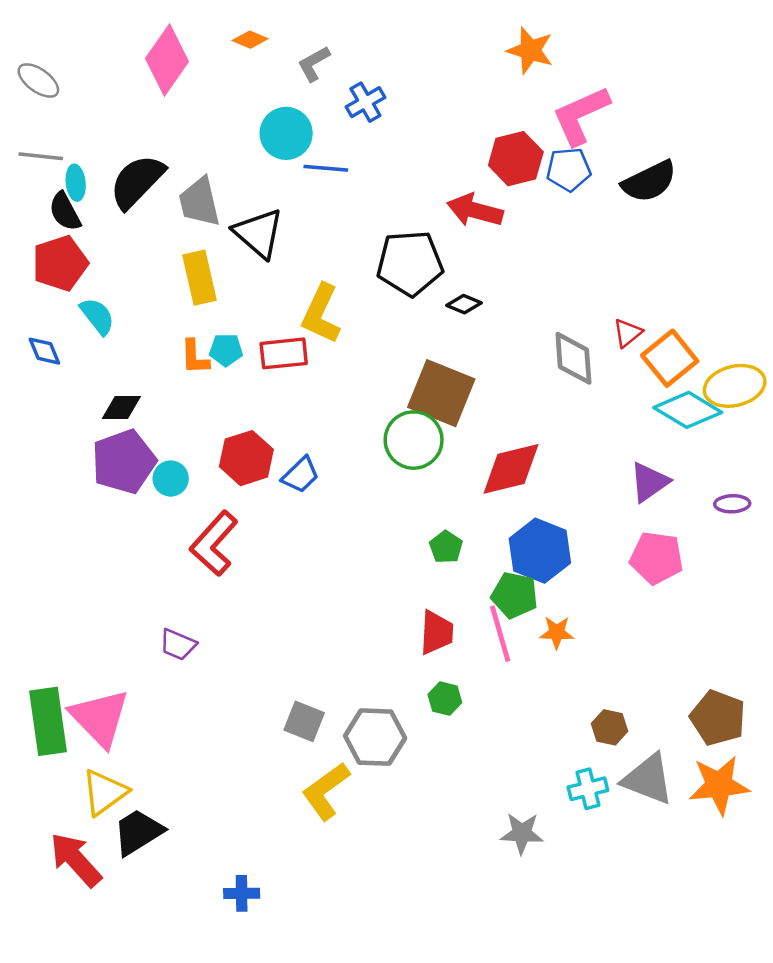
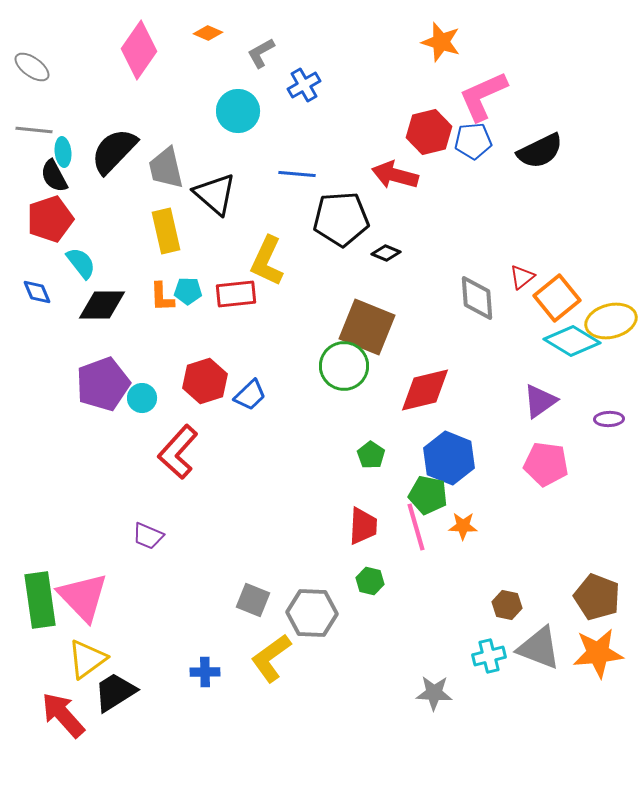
blue line: (326, 168) -> (297, 174), moved
black diamond: (121, 408) -> (102, 305), moved, size x1.4
blue cross: (242, 893) -> (205, 672), moved

